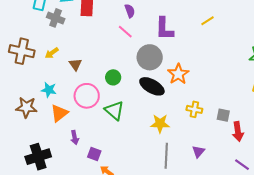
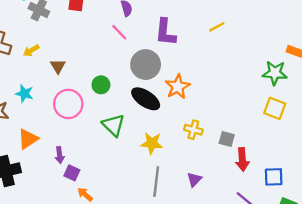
green triangle: (114, 110) -> (113, 125), moved
orange triangle: (59, 113) -> (28, 139), moved
purple arrow: (75, 137) -> (60, 155), moved

